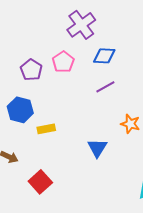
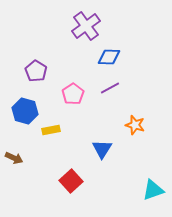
pink pentagon: (63, 62) -> (73, 94), moved
red square: (40, 182) -> (71, 181), moved

